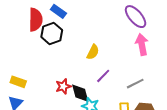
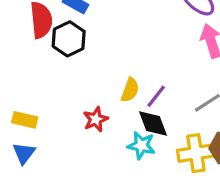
yellow semicircle: (93, 52) -> (130, 90), moved
black diamond: (80, 93) -> (153, 124), moved

